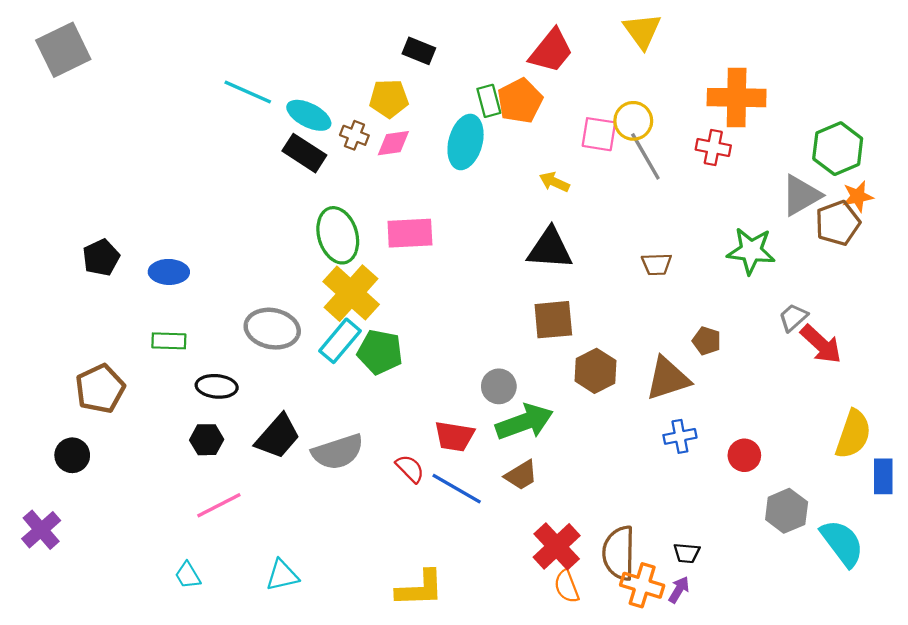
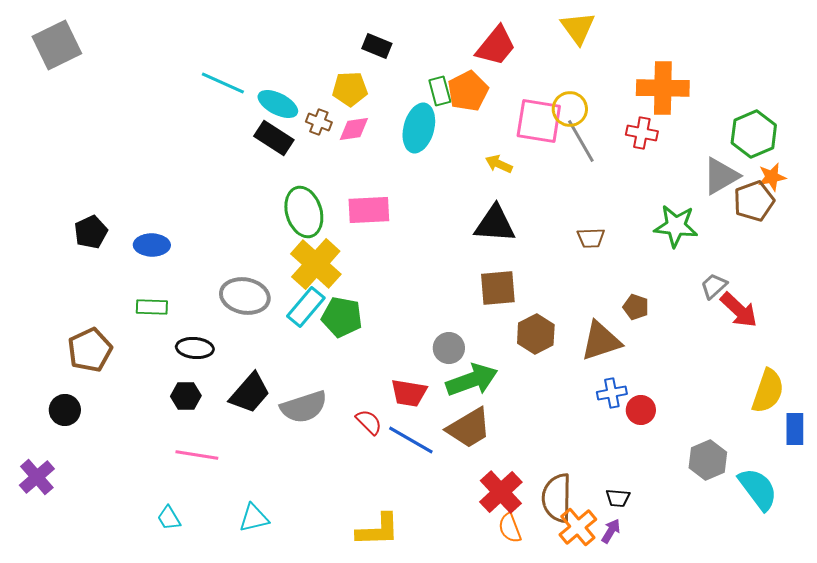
pink square: (599, 134) -> (539, 121), size x1.4
red circle: (744, 455) -> (641, 410), moved
brown trapezoid: (521, 475) -> (469, 428), size x1.5
pink line: (219, 505) -> (197, 455), turned 36
orange cross: (642, 585) -> (578, 527), turned 33

